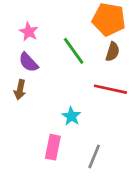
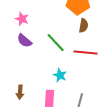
green line: (74, 51) -> (56, 43), moved
brown arrow: (20, 90) -> (20, 92), moved

